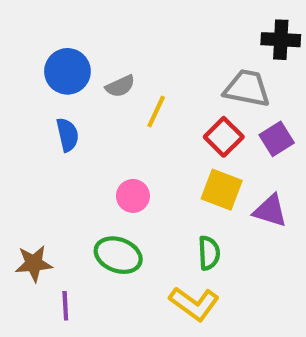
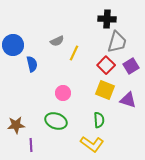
black cross: (281, 40) -> (107, 19), moved
blue circle: (67, 71) -> (13, 45), moved
gray trapezoid: (247, 88) -> (117, 42), turned 95

